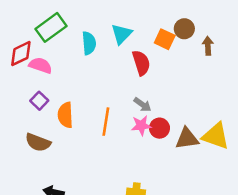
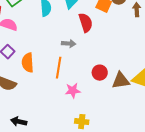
gray arrow: (142, 105) -> (69, 44), moved, turned -32
pink star: (141, 125) -> (73, 91), moved

